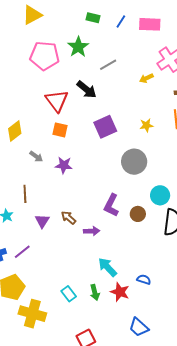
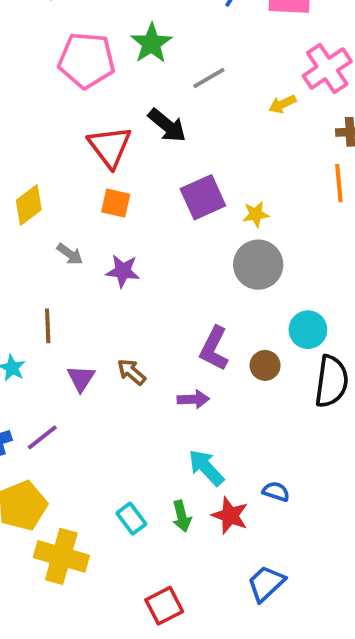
yellow star: (146, 125) -> (256, 214), moved
purple arrow: (92, 231) -> (193, 399), moved
blue trapezoid: (139, 327) -> (266, 583), turned 95

